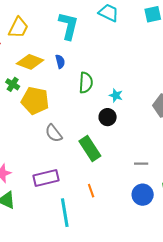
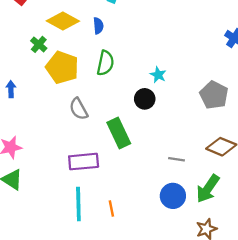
green semicircle: (86, 83) -> (105, 63), moved
purple rectangle: (46, 178) -> (84, 162), moved
orange line: (91, 191) -> (111, 209), moved

